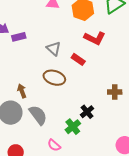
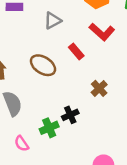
gray triangle: (54, 48) -> (53, 21), moved, turned 35
brown cross: (115, 92) -> (99, 88), moved, turned 32

